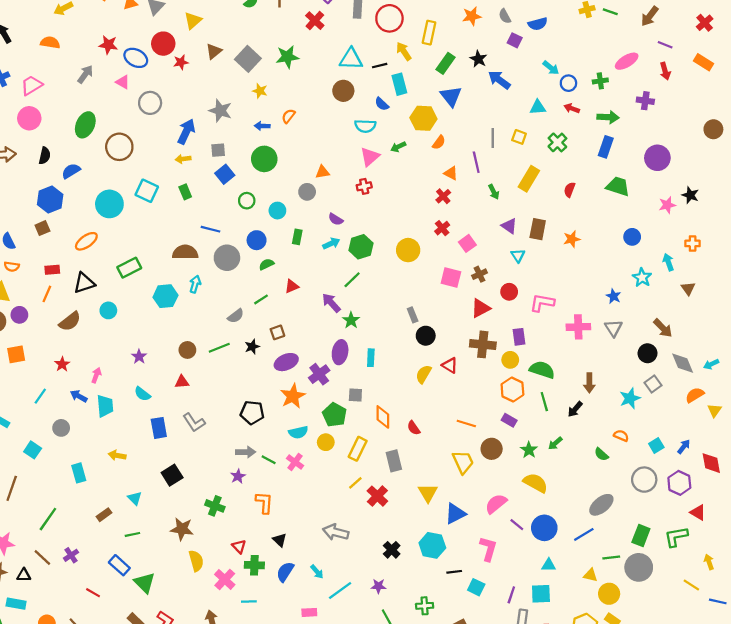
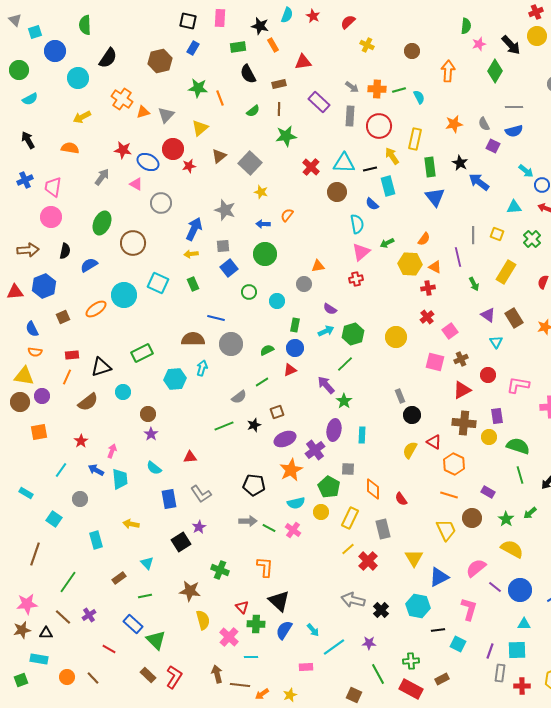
red cross: (315, 21) -> (311, 167), moved
green star: (287, 57) -> (286, 136), moved
green rectangle: (445, 63) -> (430, 167), turned -42
pink trapezoid: (31, 85) -> (53, 187), turned -50
yellow hexagon: (423, 118) -> (410, 264), moved
cyan semicircle: (365, 126) -> (357, 224), turned -102
red cross: (443, 196) -> (428, 288), turned 32
blue hexagon: (50, 200) -> (44, 286), moved
brown rectangle: (538, 229) -> (514, 318), turned -42
blue circle: (257, 240) -> (295, 348), moved
orange ellipse: (86, 241) -> (96, 309), moved
brown circle: (187, 350) -> (148, 414), moved
orange hexagon: (512, 390) -> (454, 464), moved
purple star: (238, 476) -> (199, 527), moved
gray arrow: (336, 532) -> (353, 600), moved
black triangle: (280, 540) -> (279, 601), size x1.6

